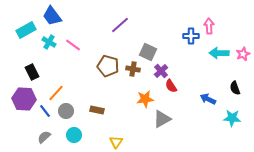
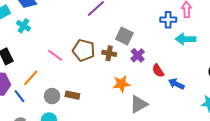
pink line: (73, 45) -> (55, 55), moved
cyan arrow: (219, 53) -> (186, 39), moved
red semicircle: (171, 86) -> (158, 71), moved
blue arrow: (208, 99) -> (176, 84), moved
gray circle: (66, 111) -> (52, 96), moved

